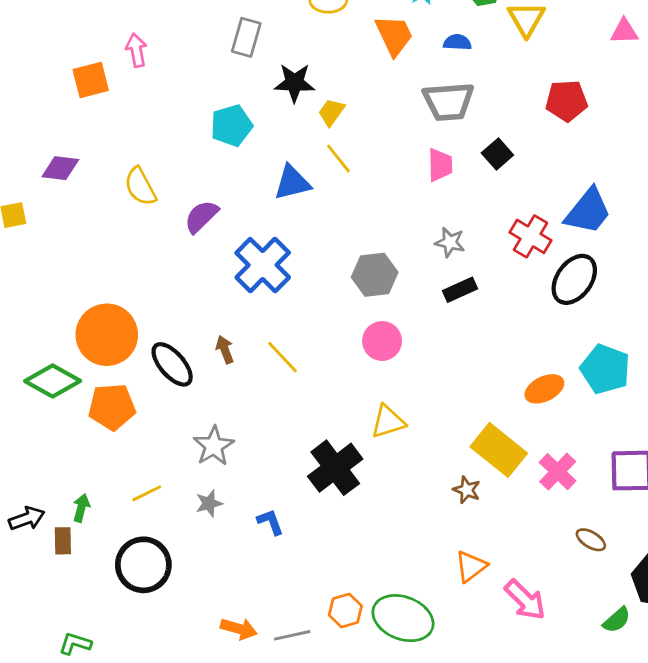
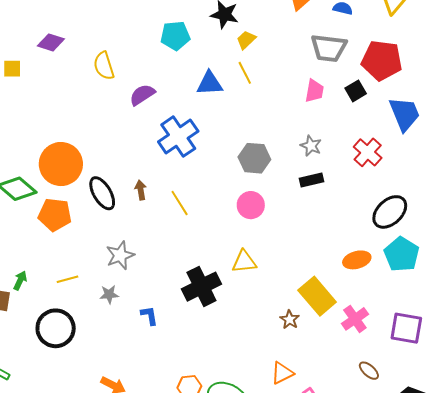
red pentagon: (567, 101) -> (382, 60), moved, size x1.4
blue trapezoid: (588, 211) -> (405, 114), moved, turned -72
black ellipse: (574, 279) -> (390, 212), moved

